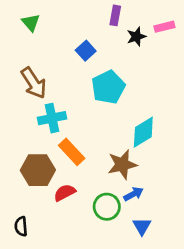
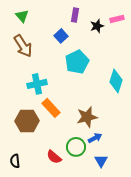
purple rectangle: (115, 15) -> (75, 15), moved
brown arrow: (34, 83) -> (23, 46), moved
cyan diamond: (143, 132) -> (116, 81), moved, turned -40
red semicircle: (65, 193) -> (54, 157), moved, turned -112

